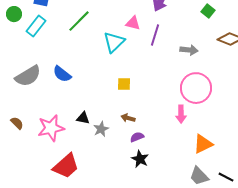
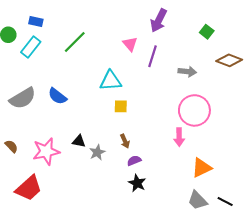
pink triangle: (133, 23) -> (130, 44), turned 35
cyan triangle: (114, 42) -> (111, 81), moved, turned 40
brown arrow: (128, 118) -> (125, 141), turned -128
red trapezoid: (66, 166) -> (29, 188), moved

